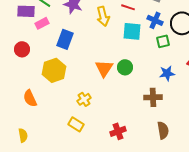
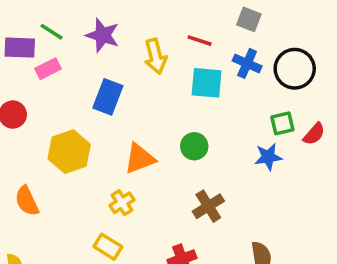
blue rectangle: (65, 39) -> (108, 97), moved
green square: (163, 41) -> (282, 123), moved
orange triangle: (104, 68) -> (140, 159), moved, turned 36
brown cross: (153, 97) -> (208, 206), moved, turned -30

